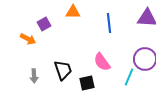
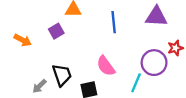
purple square: (44, 24) -> (56, 31), moved
gray arrow: (34, 76) -> (39, 86), moved, turned 48

